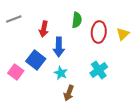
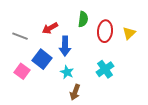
gray line: (14, 19) -> (20, 36), moved, turned 42
red arrow: (44, 29) -> (50, 28), turned 49

